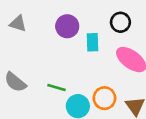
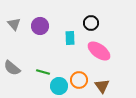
gray triangle: (18, 24) -> (14, 24), turned 32
purple circle: (67, 26) -> (40, 26), moved

